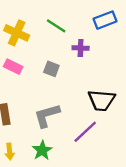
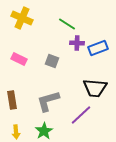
blue rectangle: (105, 20) -> (98, 48), moved
green line: (56, 26) -> (67, 24), moved
yellow cross: (17, 33) -> (22, 18), moved

